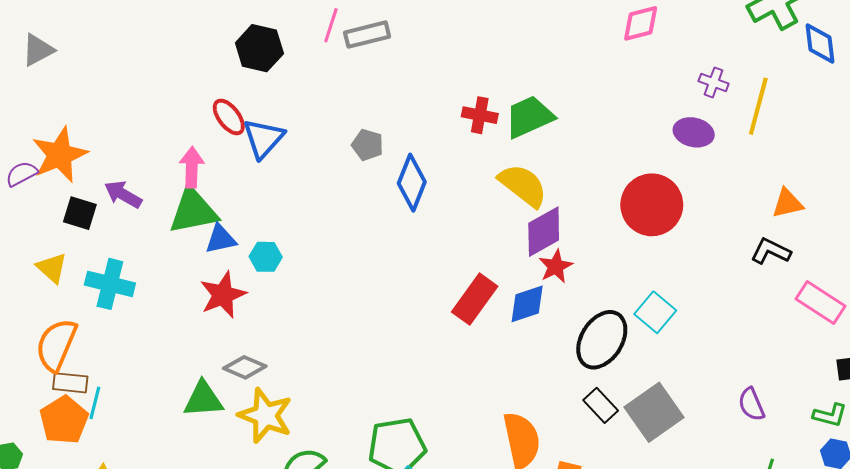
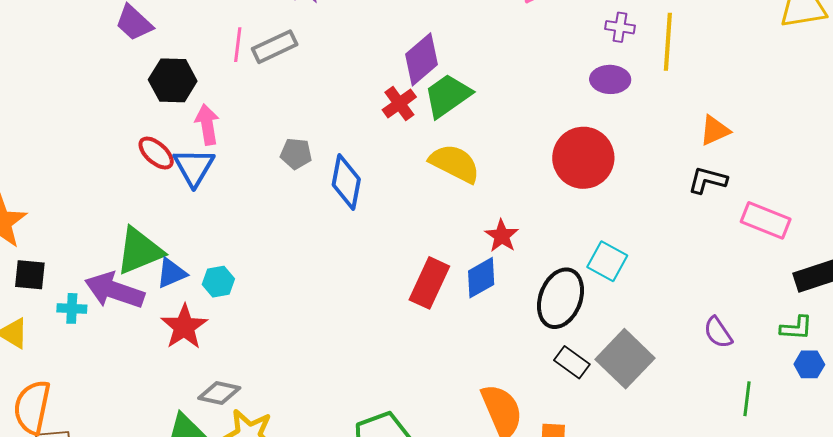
red cross: (480, 115) -> (399, 103), turned -36
pink arrow: (192, 167) -> (207, 124), moved
purple arrow: (123, 194) -> (115, 290), moved, size x1.5
purple diamond: (544, 232) -> (422, 59), moved
cyan cross: (110, 284) -> (72, 308), moved, size x0.6

